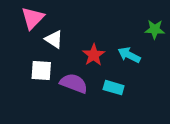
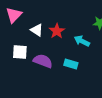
white triangle: (54, 39) -> (37, 30), moved
red star: (94, 55) -> (57, 31), moved

